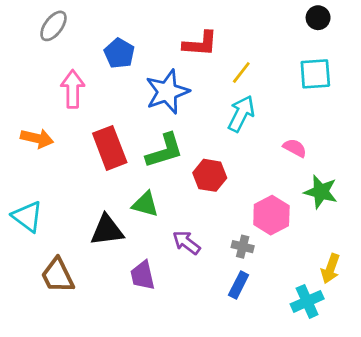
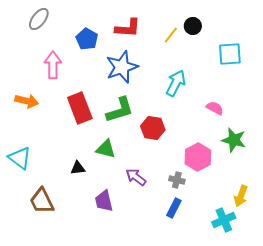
black circle: (318, 18) -> (193, 26), moved
red L-shape: (200, 44) -> (128, 28), moved
yellow line: (241, 73) -> (171, 35), moved
black triangle: (107, 230) -> (78, 168), size x0.6

